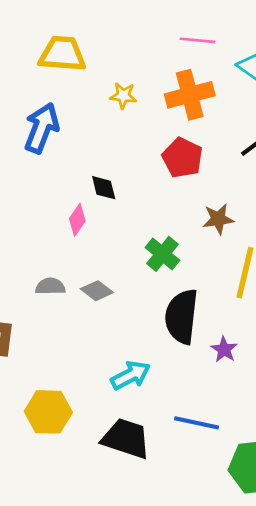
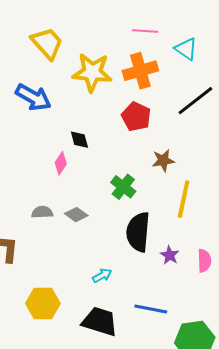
yellow trapezoid: (62, 54) -> (47, 43), turned 45
yellow star: (123, 96) -> (92, 72), size x2.0
blue arrow: (42, 128) -> (33, 97), turned 99
cyan arrow: (130, 375) -> (102, 276), size x0.7

